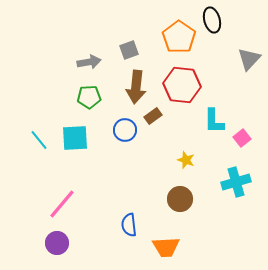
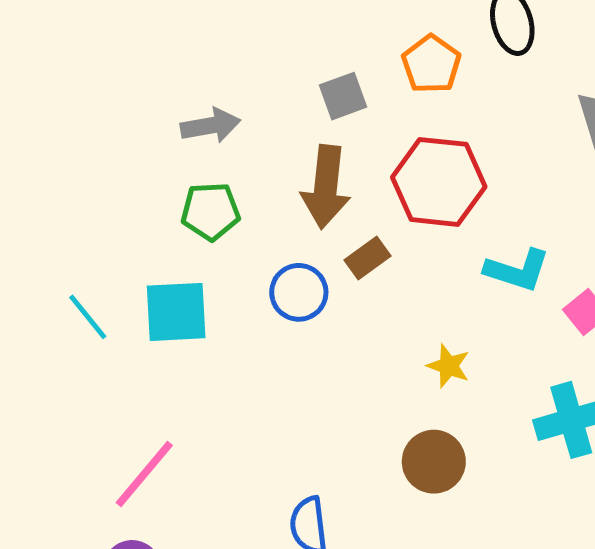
orange pentagon: (179, 37) -> (431, 64), size x0.7
gray square: (129, 50) -> (343, 96), moved
cyan L-shape: (214, 121) -> (517, 270), turned -72

